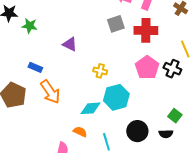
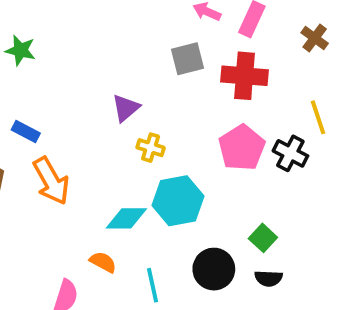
purple triangle: (70, 44) -> (126, 108), moved, turned 49
green square: (175, 116) -> (263, 238), moved

